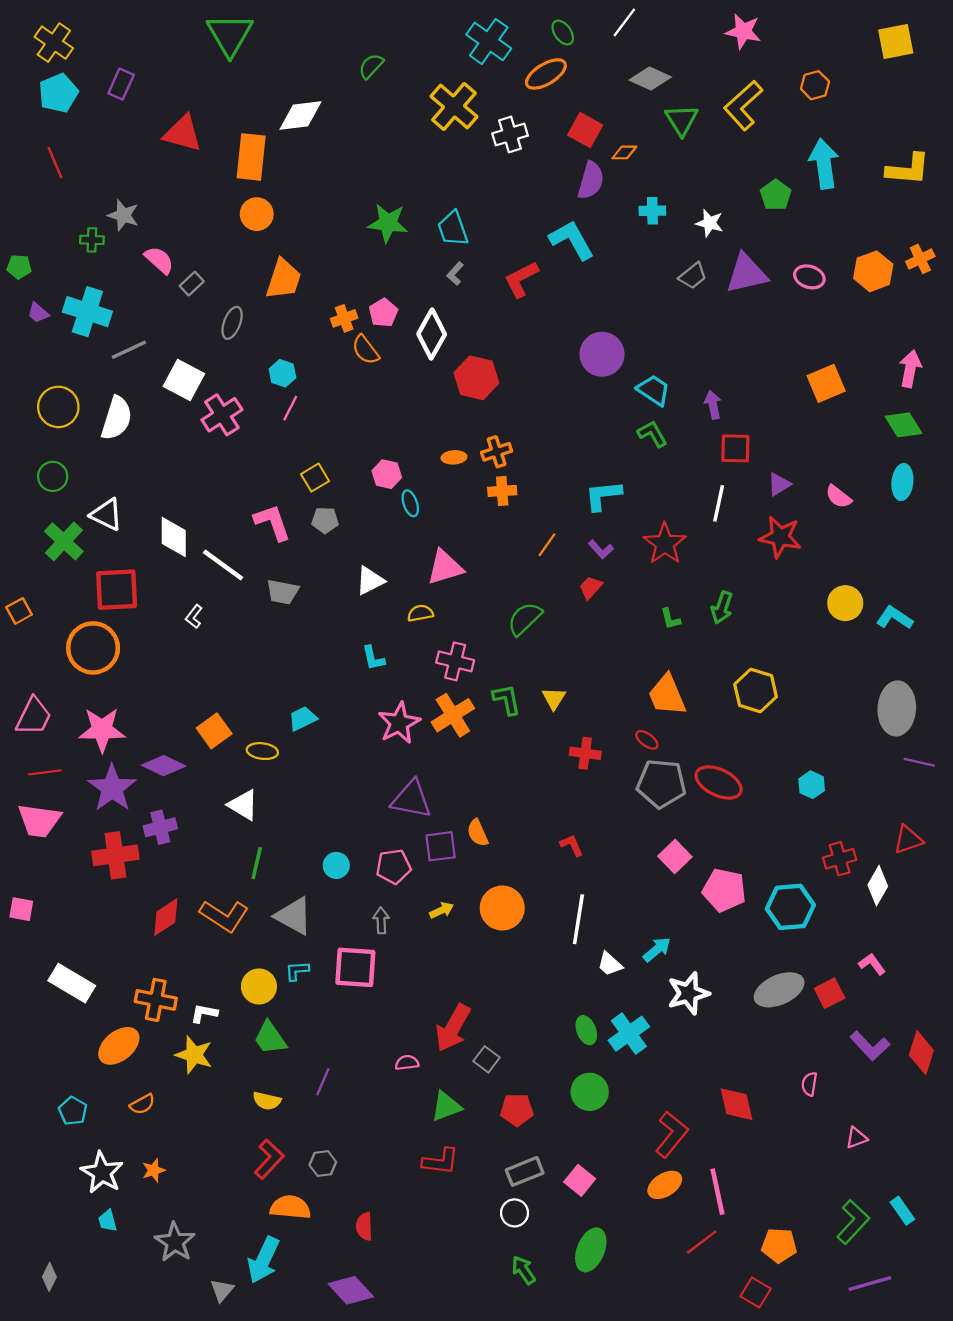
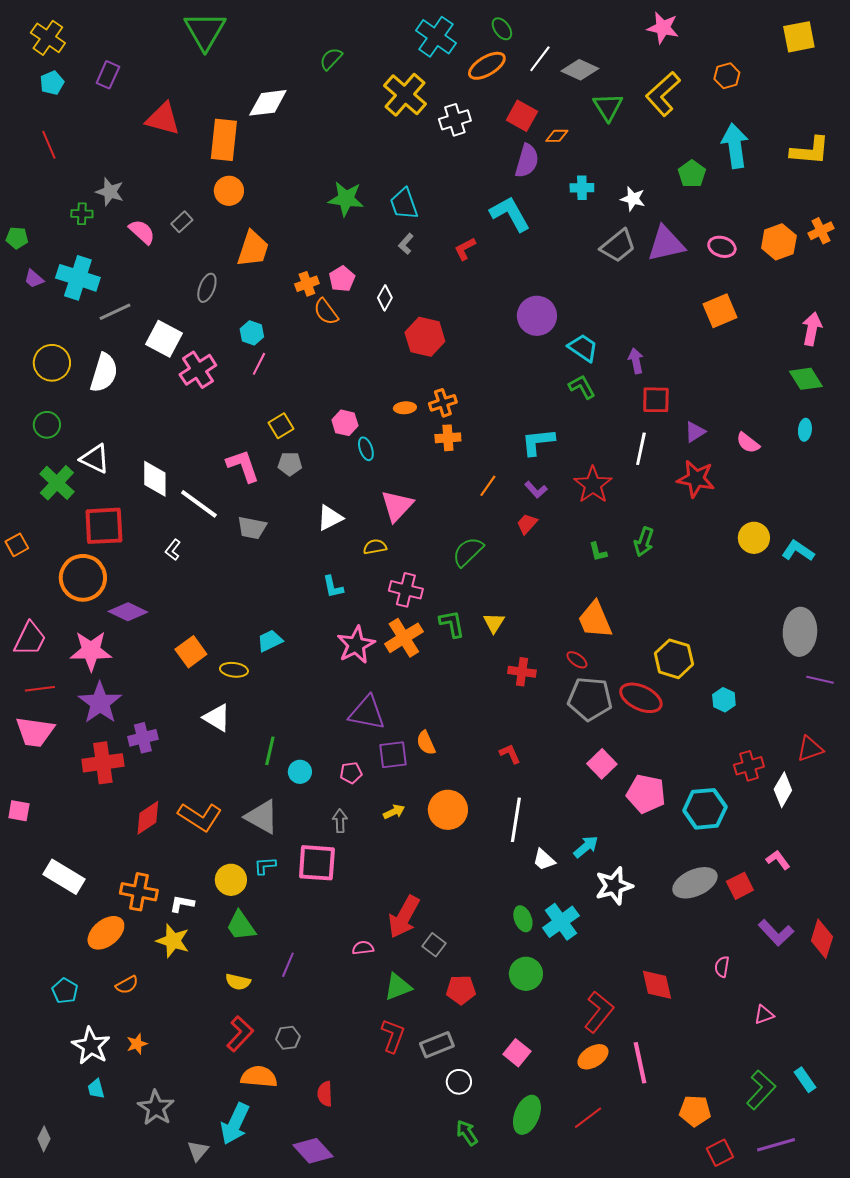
white line: (624, 22) -> (540, 59), moved
cyan pentagon: (58, 93) -> (52, 83), size x0.7
gray trapezoid: (693, 276) -> (618, 246), size x1.4
red L-shape: (521, 279) -> (465, 249), size x0.7
gray rectangle: (192, 284) -> (182, 222), moved
white diamond: (432, 334) -> (385, 298), size x0.6
orange square: (826, 383) -> (720, 311), moved
cyan ellipse: (902, 482) -> (805, 430), size x0.7
pink triangle: (445, 567) -> (397, 506), turned -30
yellow hexagon: (756, 691) -> (674, 659), moved
purple diamond: (164, 766) -> (128, 612), moved
green line: (257, 863) -> (270, 751), moved
pink pentagon: (393, 867) -> (351, 773), size x0.7
red L-shape: (441, 1161) -> (393, 1036), turned -76
gray rectangle: (525, 1171) -> (437, 1045), moved
red line: (702, 1242) -> (588, 1118), moved
red square: (756, 1293) -> (720, 1153), moved, turned 32

